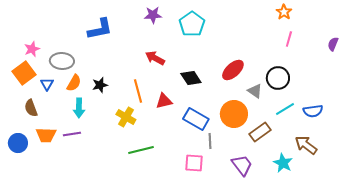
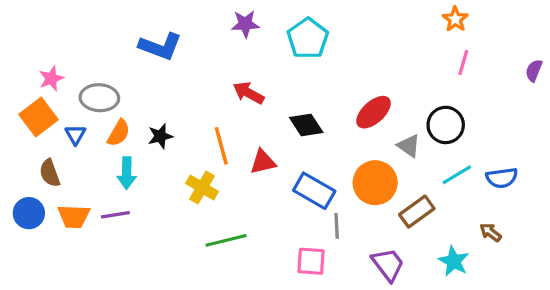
blue L-shape: (100, 29) -> (160, 46), turned 32
blue circle: (18, 143) -> (29, 213), moved
brown arrow: (306, 145) -> (491, 232), size x0.6

